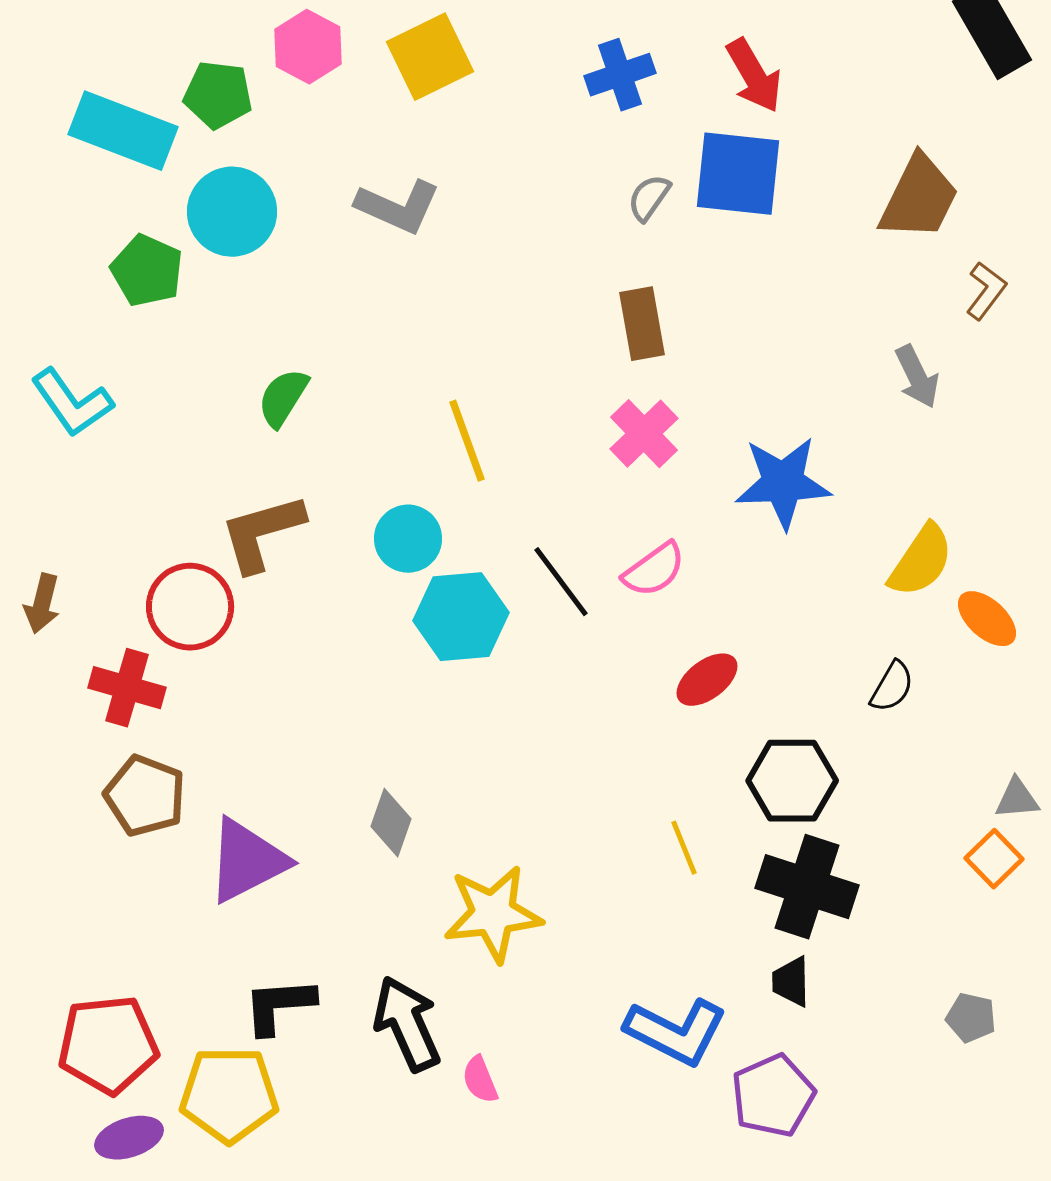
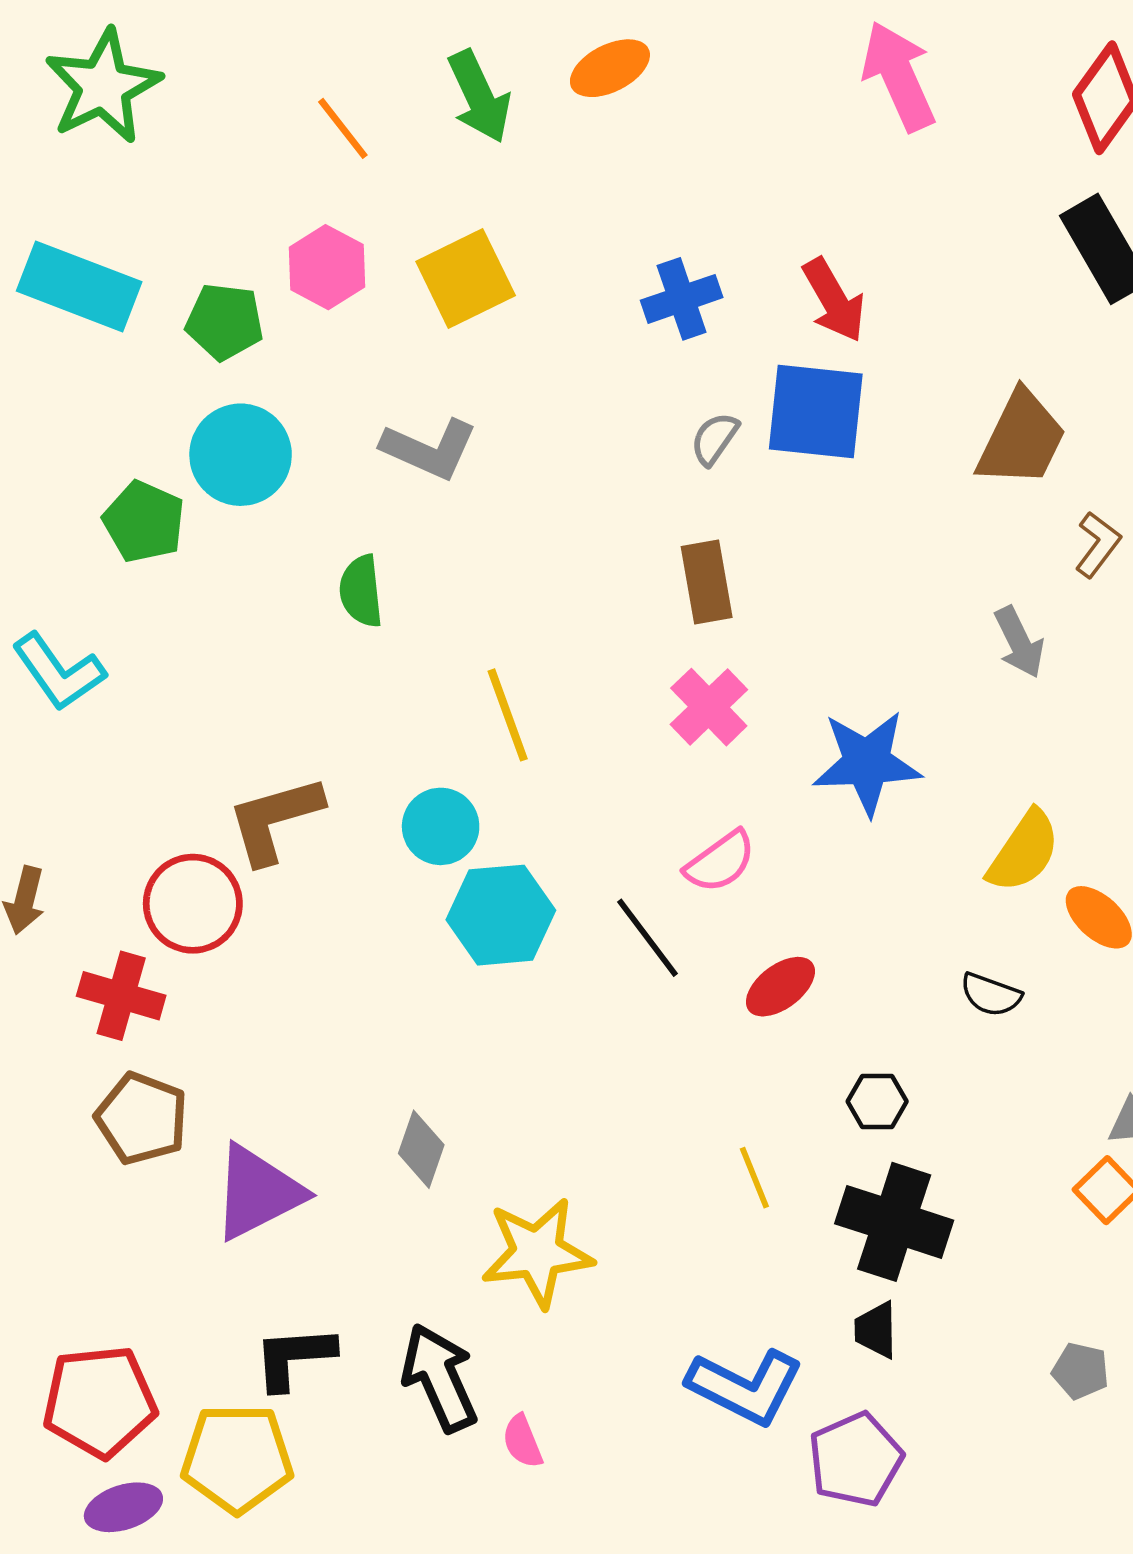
cyan rectangle: (123, 131) -> (79, 286), moved
green semicircle: (283, 398) -> (361, 591), moved, turned -38
black line: (561, 582) -> (647, 938), moved
black semicircle: (892, 687) -> (991, 995), turned 80
black hexagon: (792, 781) -> (877, 1101), size x0.6

